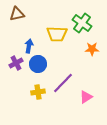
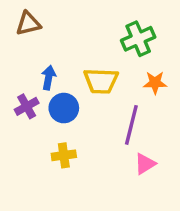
green cross: (82, 23) -> (138, 39), turned 30
yellow trapezoid: (57, 34) -> (101, 81), moved
purple line: (63, 83) -> (131, 125), moved, turned -30

